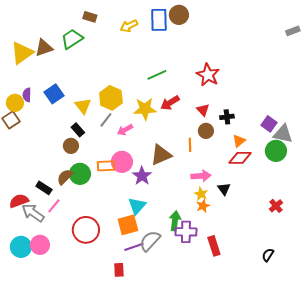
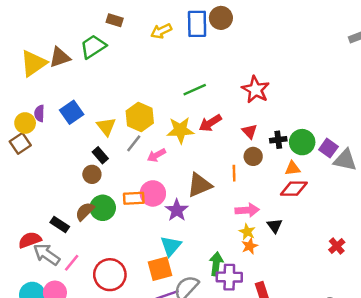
orange triangle: (239, 141) -> (293, 168), turned 32
green circle: (276, 151) -> (302, 142), moved
pink line: (54, 206) -> (72, 263), moved

